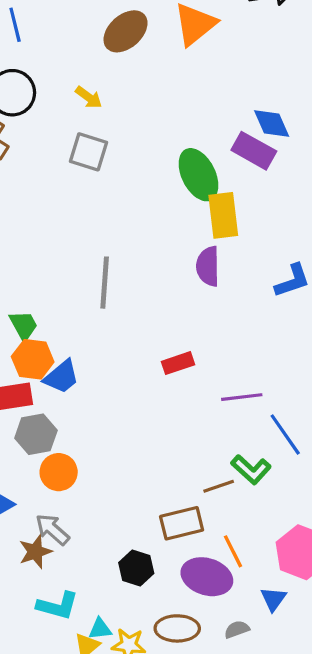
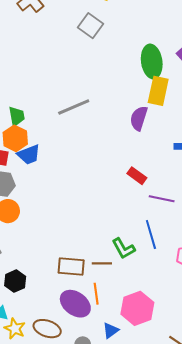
gray line: (105, 283) -> (74, 107), turned 44
red rectangle: (178, 363) -> (137, 176), moved, turned 36
purple line: (242, 397) -> (162, 199), moved
brown line: (219, 486) -> (102, 263), moved
black hexagon: (136, 568) -> (15, 281), moved

